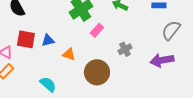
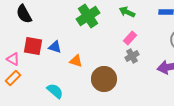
pink rectangle: (97, 30) -> (130, 38), moved
blue triangle: (48, 40) -> (55, 47), turned 32

